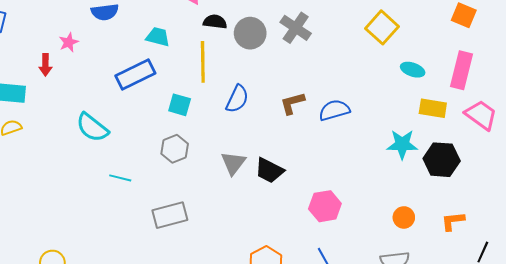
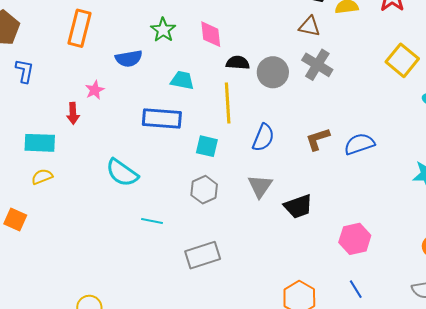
blue rectangle: (135, 75) -> (162, 119), turned 33
gray triangle: (233, 163) -> (260, 186), moved
black trapezoid: (269, 170) -> (298, 206), turned -44

